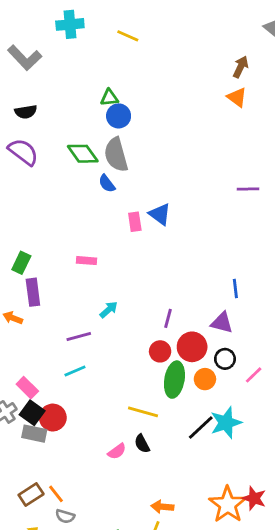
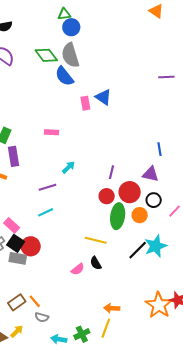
blue semicircle: (107, 184) -> (64, 76), size x1.5

